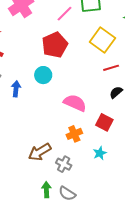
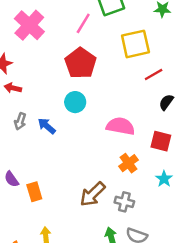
yellow square: (102, 40) -> (135, 44), turned -35
blue arrow: (16, 89) -> (47, 126), turned -42

